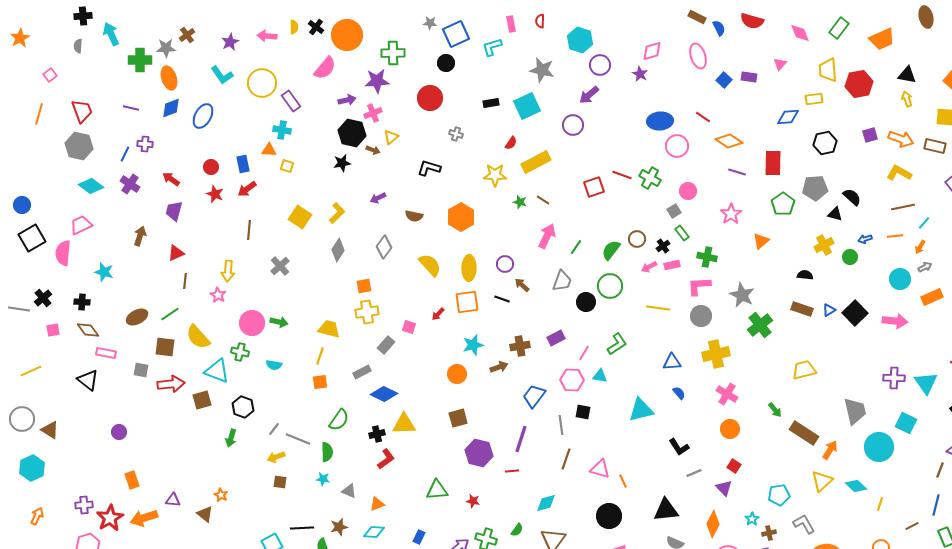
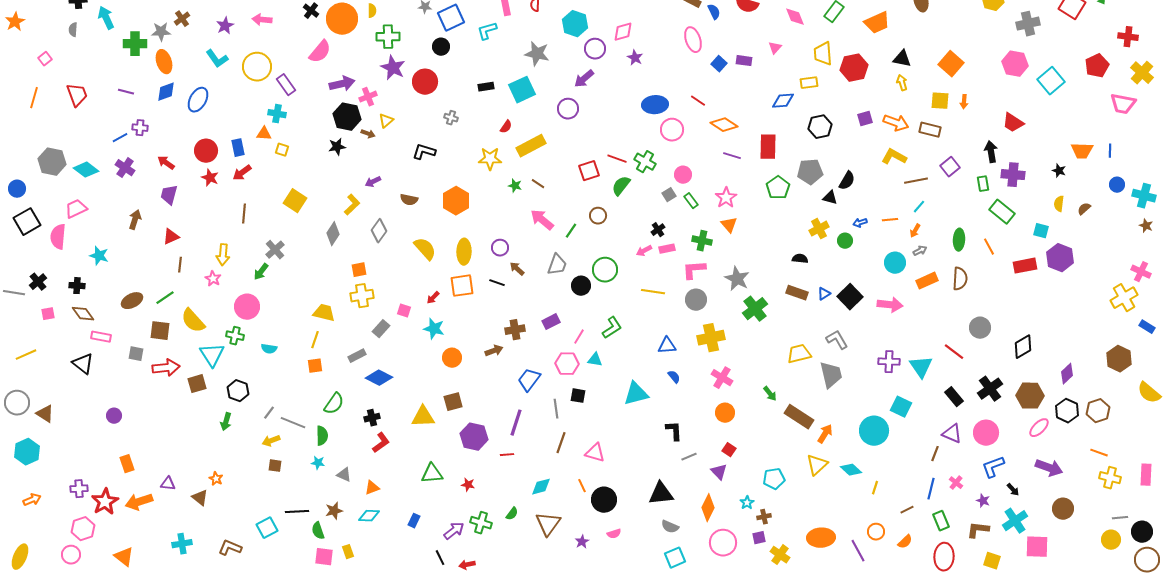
yellow semicircle: (294, 27) -> (372, 11), moved
pink diamond: (652, 51) -> (623, 32), moved
purple star: (377, 81) -> (393, 68), moved, turned 30
purple arrow: (347, 100) -> (342, 84), size x1.4
gray hexagon: (79, 146) -> (52, 162), moved
blue line: (125, 154) -> (120, 138), turned 35
red circle: (211, 167) -> (206, 151), size x1.5
black semicircle: (852, 197) -> (847, 181), turned 78
brown line: (903, 207) -> (916, 181), moved
yellow L-shape: (337, 213) -> (352, 205), moved
green rectangle: (682, 233) -> (691, 201), moved
pink arrow: (547, 236) -> (542, 220), turned -75
brown circle: (637, 239) -> (598, 216), moved
orange triangle: (761, 241) -> (729, 225), moved, turned -30
green semicircle: (611, 250) -> (621, 186), moved
green arrow: (279, 322) -> (261, 272), moved, turned 114
cyan star: (473, 345) -> (434, 329), moved, turned 30
cyan triangle: (217, 371) -> (212, 355), turned 36
gray trapezoid: (855, 411) -> (831, 375), moved
yellow triangle: (404, 424) -> (423, 417), moved
black L-shape: (679, 447) -> (674, 431), turned -150
orange line: (623, 481) -> (582, 486), moved
orange arrow: (37, 516) -> (32, 500), turned 42
gray L-shape: (804, 524) -> (837, 340), moved

